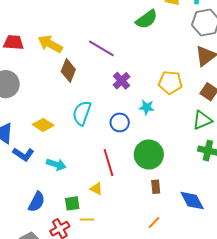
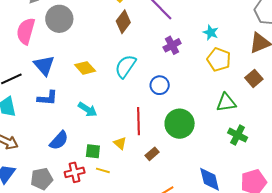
cyan star: (147, 107) -> (211, 32), moved
green triangle: (202, 120) -> (226, 103), moved
blue L-shape: (23, 154) -> (48, 98), moved, turned -45
brown rectangle: (156, 187) -> (152, 154), moved, turned 40

